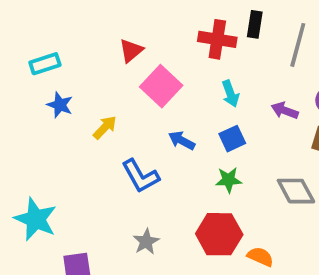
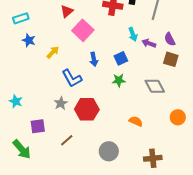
cyan arrow: (230, 94) -> (133, 34), moved
blue arrow: (182, 140) -> (94, 59), turned -128
cyan star: (36, 219) -> (16, 101), size x0.6
red hexagon: (219, 234) -> (87, 109), moved
gray star: (146, 242) -> (61, 103), moved

